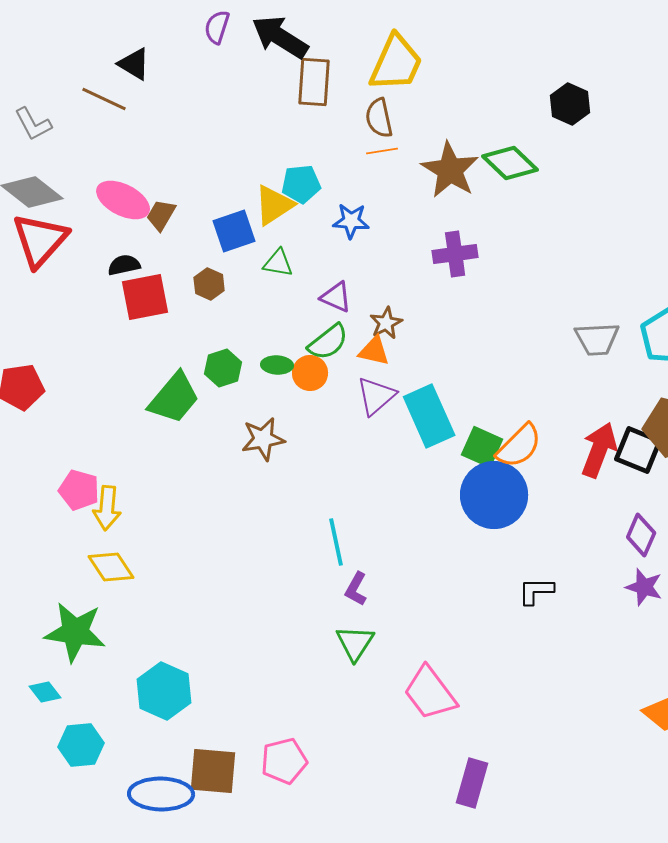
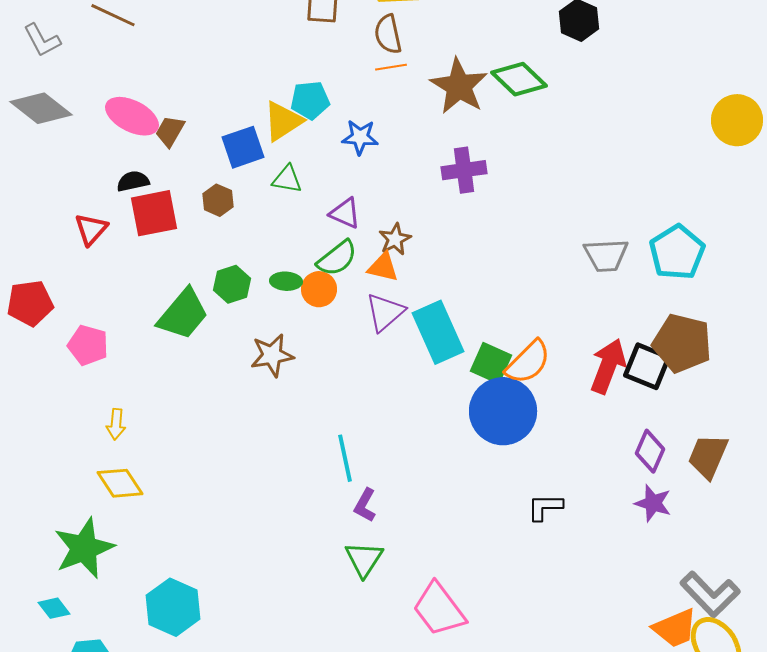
red triangle: (40, 240) -> (91, 229), moved, size x0.6
pink pentagon: (79, 490) -> (88, 345), moved
yellow arrow: (107, 508) -> (116, 424), size x0.7
green star: (75, 632) -> (84, 548), turned -30

